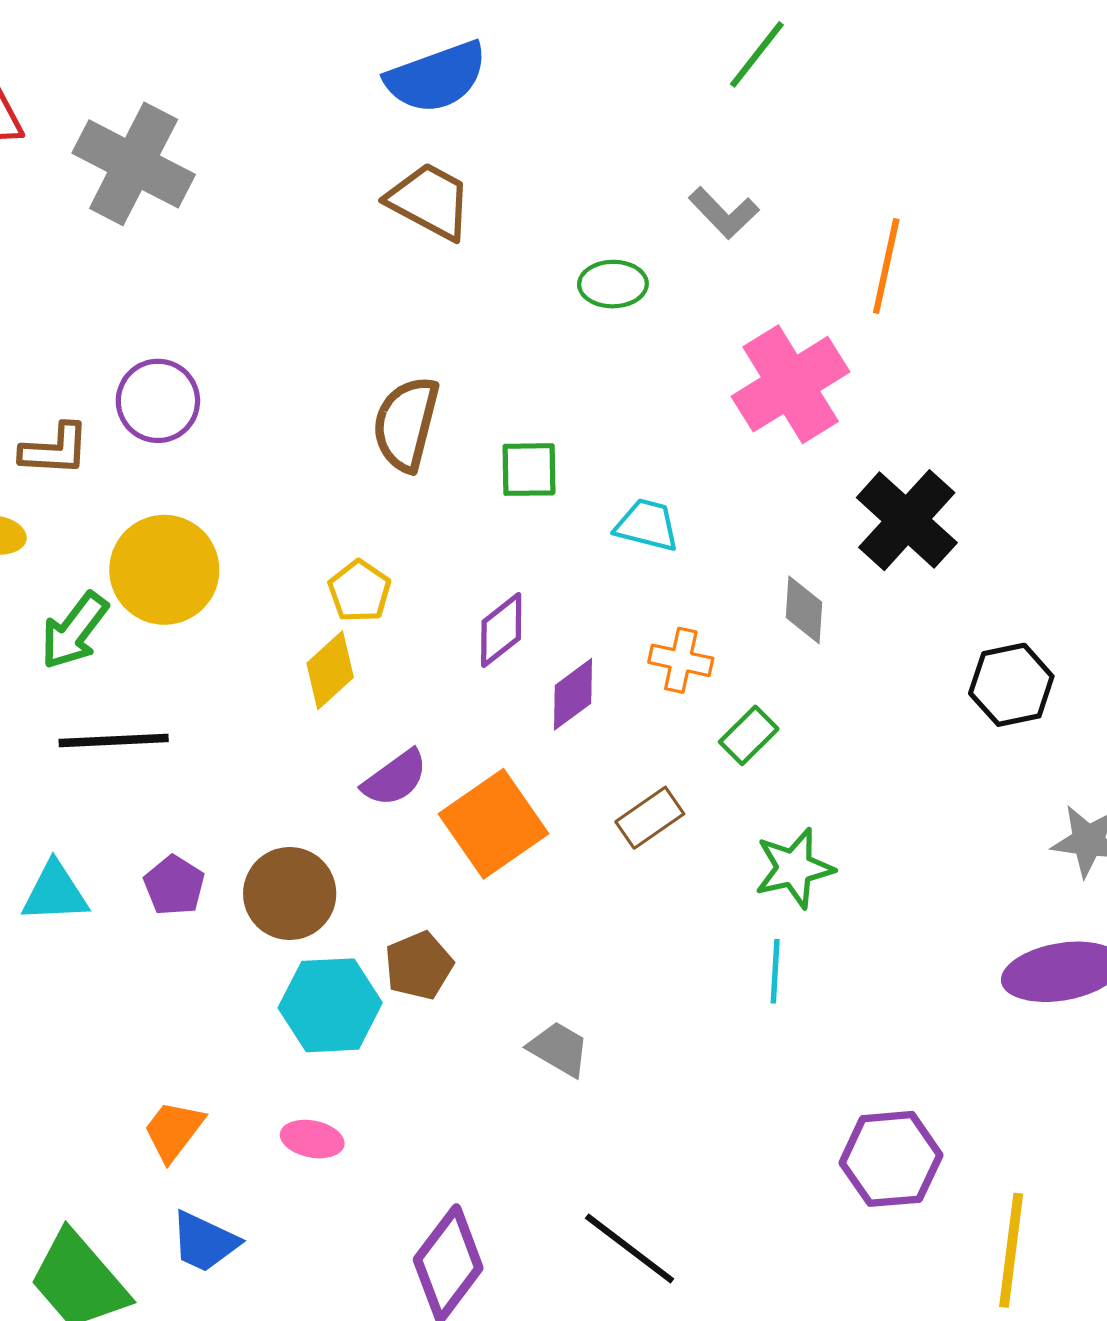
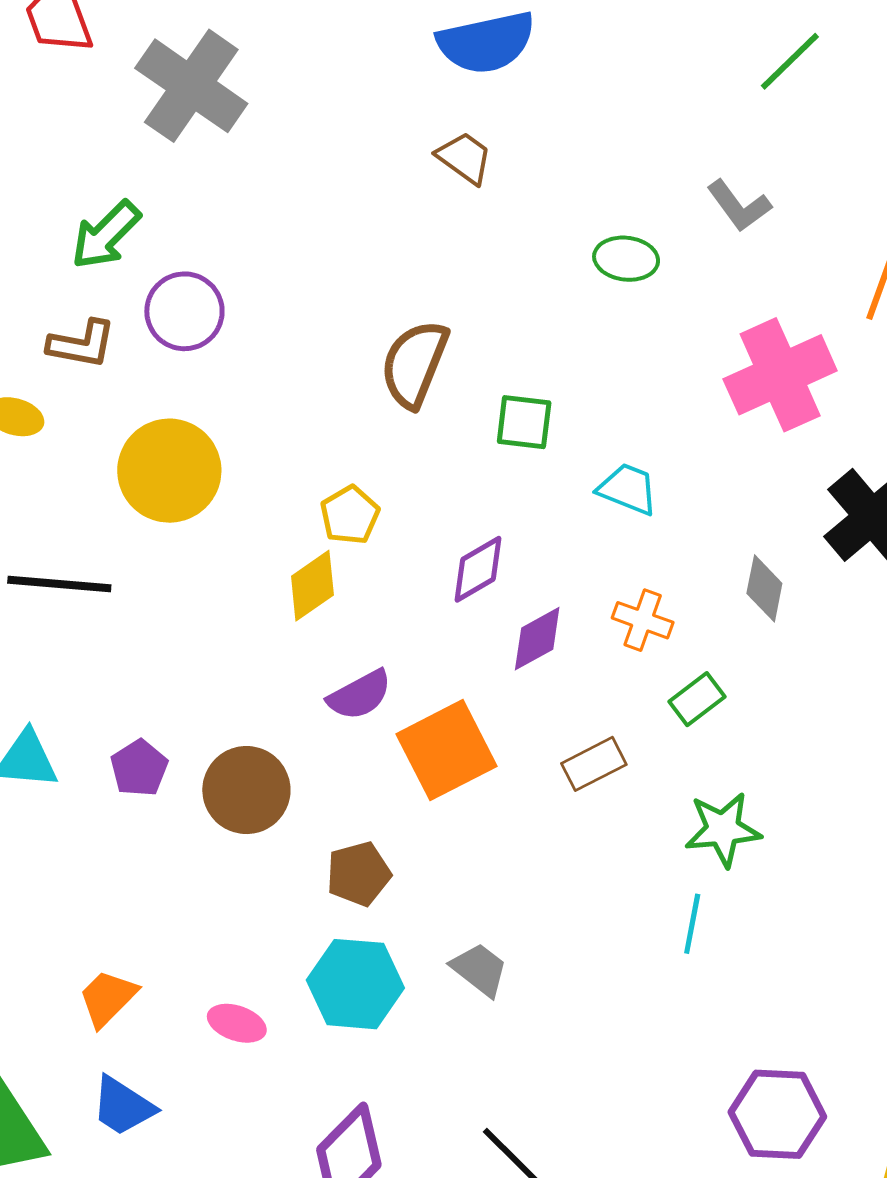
brown trapezoid: (430, 201) -> (464, 158), size x0.7
green arrow: (74, 631) -> (106, 235), moved
black line: (114, 740) -> (59, 584), moved
cyan hexagon: (330, 1005) -> (355, 984), moved

